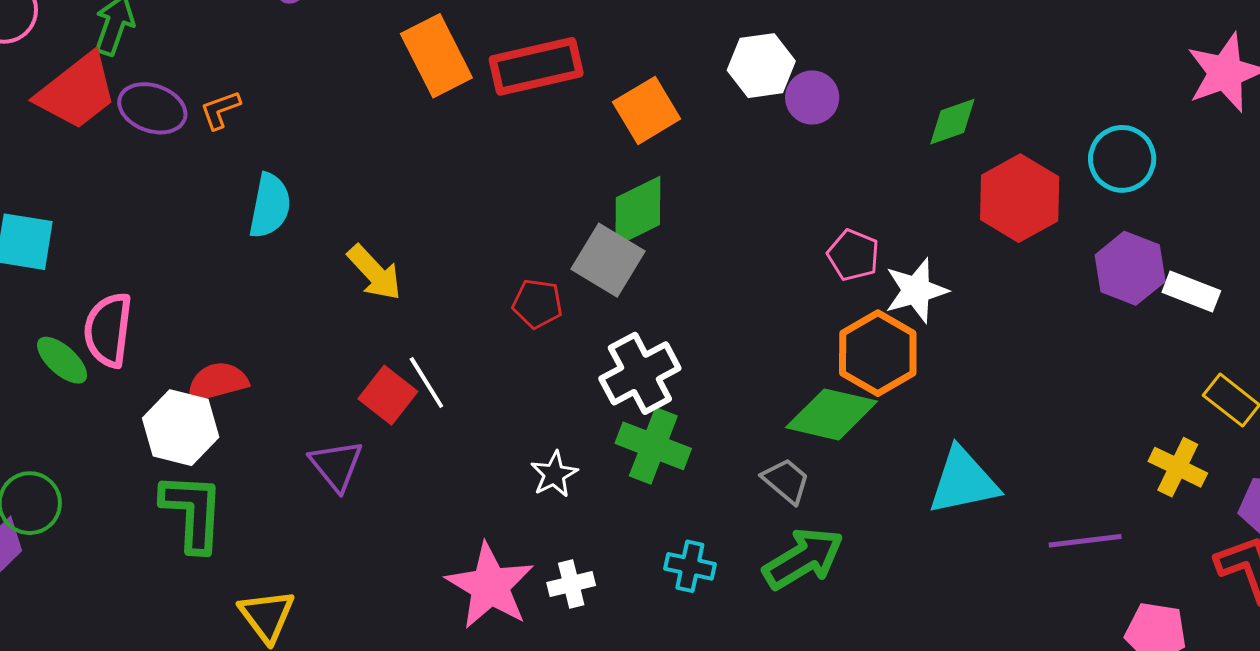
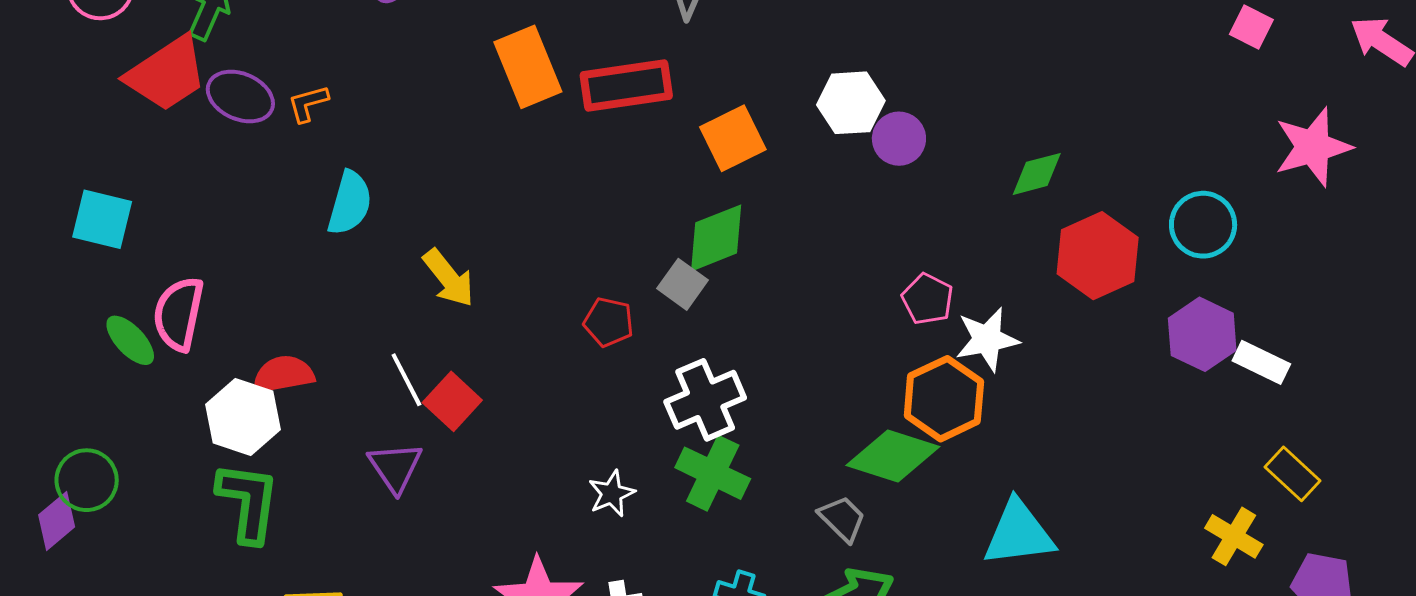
gray square: (608, 260) -> (682, 284), size x0.7
white line: (426, 383) -> (406, 380), moved

